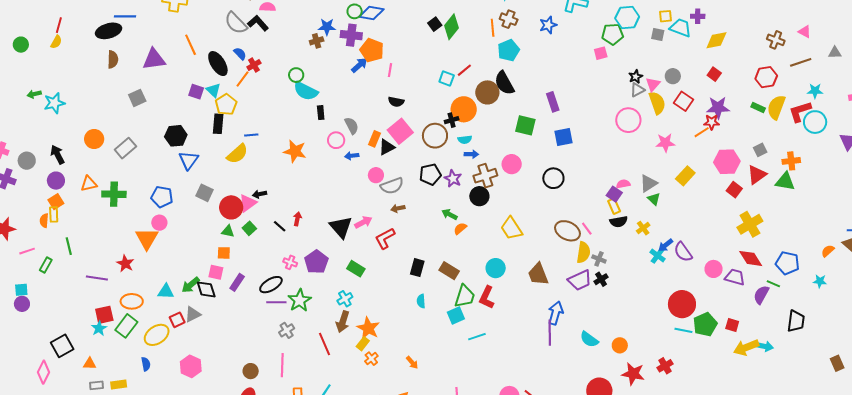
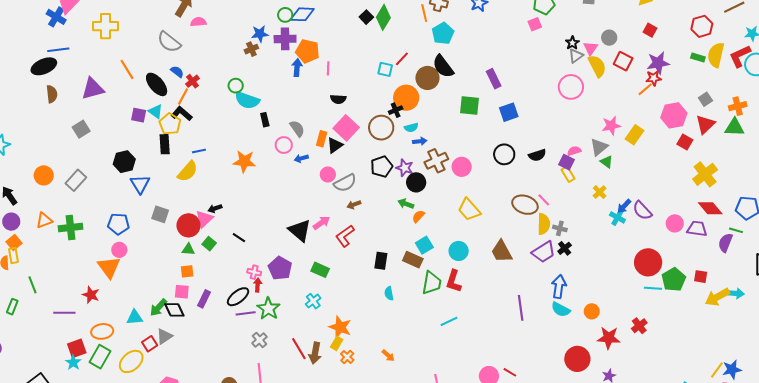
black L-shape: (258, 23) -> (182, 114), moved
blue arrow: (359, 65) -> (297, 68), turned -36
pink star: (665, 143) -> (611, 126), moved
pink circle: (512, 164) -> (462, 167), moved
black circle: (479, 196) -> (416, 182), moved
red arrow: (297, 219) -> (258, 285), moved
black semicircle: (619, 222) -> (537, 155), moved
blue arrow: (556, 313) -> (559, 286), moved
cyan square: (456, 315) -> (424, 245), moved
brown arrow: (343, 322) -> (315, 353), moved

